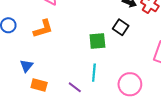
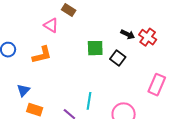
green square: (97, 41) -> (95, 48), moved

